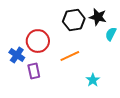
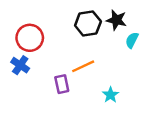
red circle: (38, 41) -> (30, 38), moved
purple rectangle: (34, 71) -> (62, 84), moved

